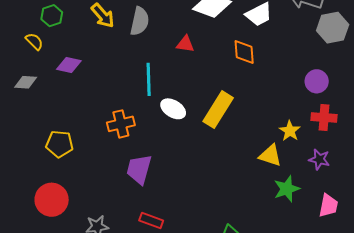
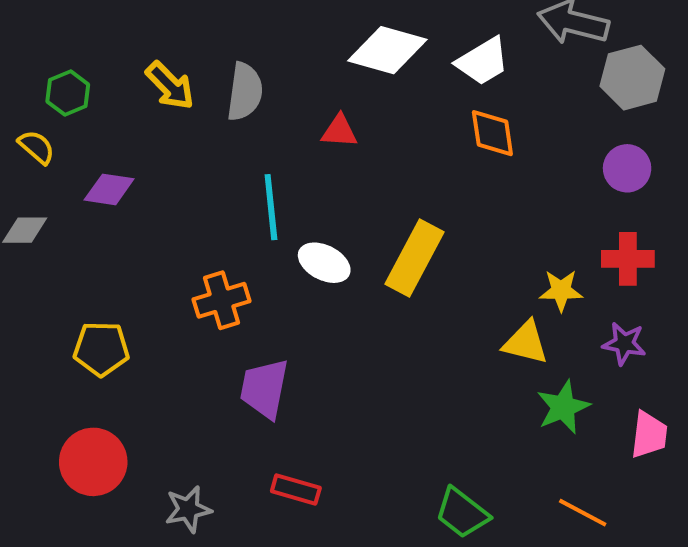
orange diamond: (244, 52) -> (492, 133), moved
purple circle: (317, 81) -> (627, 168), moved
yellow star: (290, 131) -> (561, 290), turned -30

